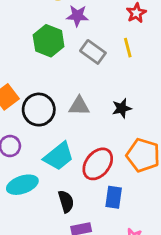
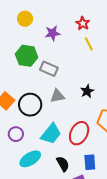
purple star: (77, 16) -> (53, 33), moved
yellow line: (128, 48) -> (89, 44), moved
gray rectangle: (93, 52) -> (49, 69), moved
blue rectangle: (114, 197) -> (90, 162), moved

